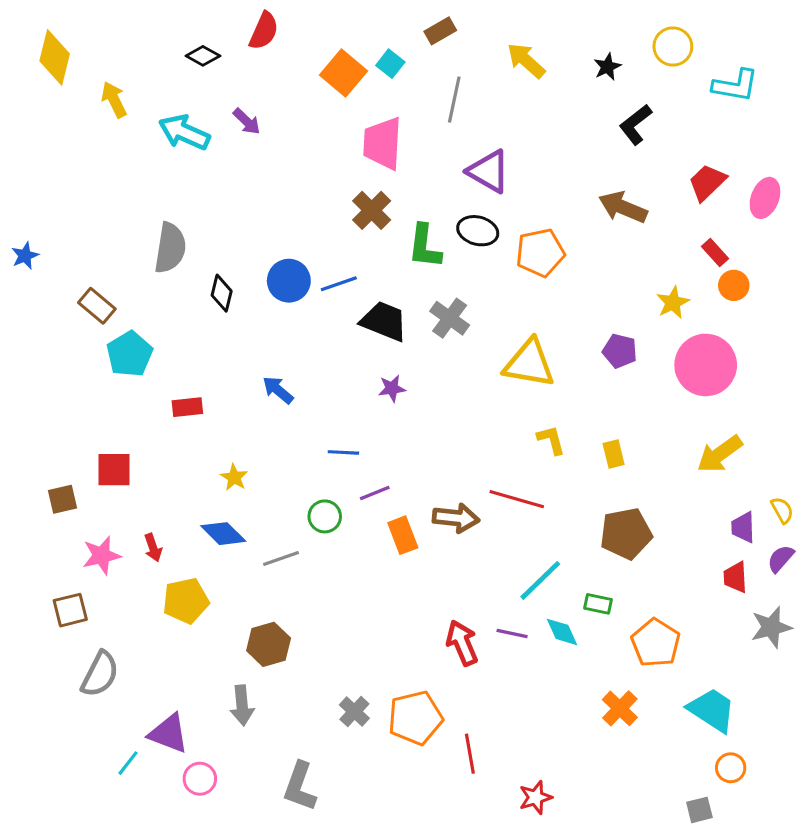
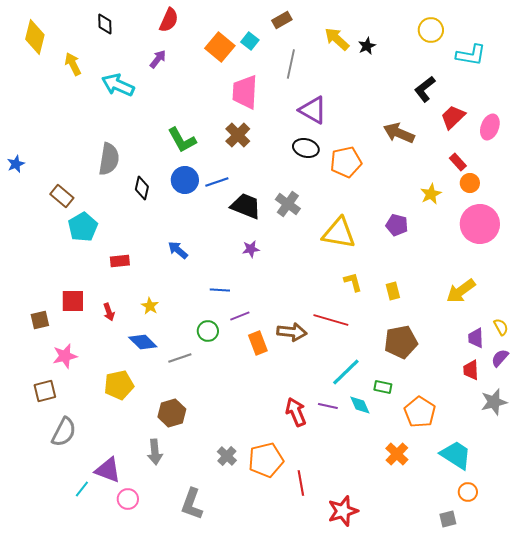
black diamond: (203, 56) -> (105, 24), moved, turned 60
black star: (607, 67) -> (367, 46), moved
purple arrow: (247, 121) -> (158, 59), moved, turned -96
black L-shape: (635, 125) -> (425, 89), moved
green L-shape: (425, 246) -> (182, 140), moved, turned -36
pink circle: (706, 365) -> (480, 224), moved
red arrow: (153, 548) -> (109, 312), moved
red star: (535, 797) -> (343, 511), size x1.4

